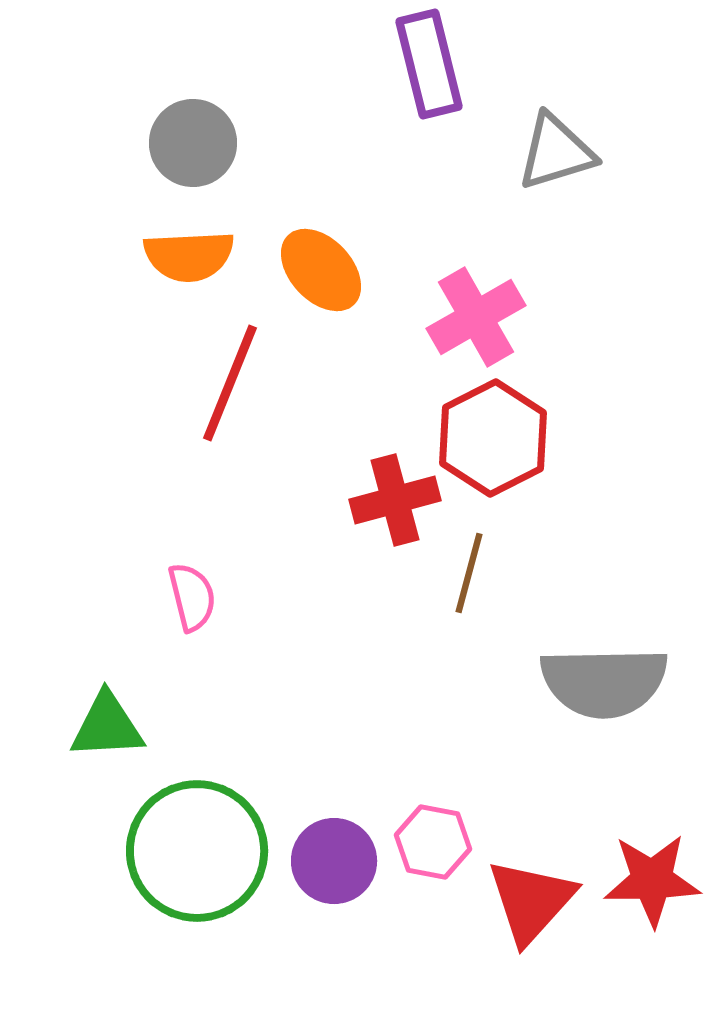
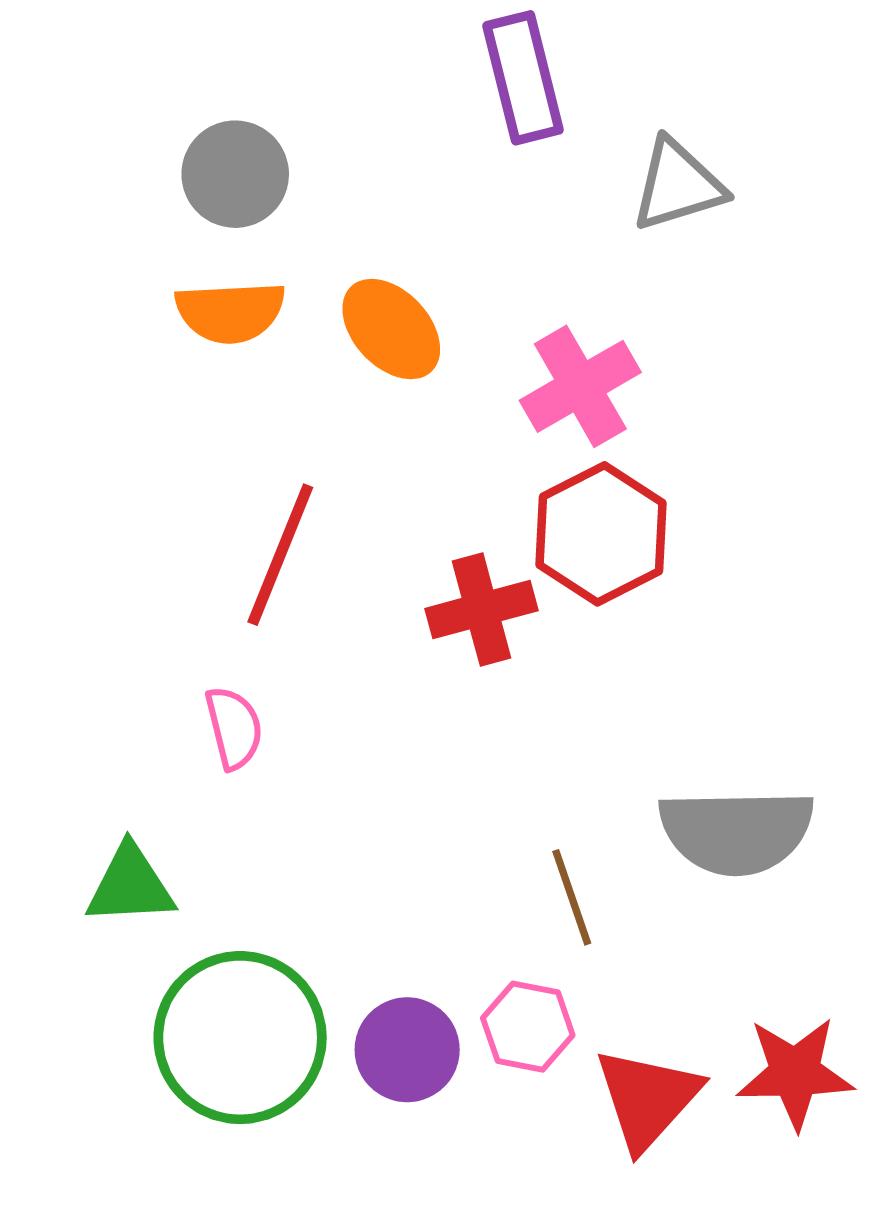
red line: (230, 383) -> (280, 555), moved
brown line: (469, 573) -> (572, 897), moved, turned -34

